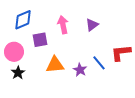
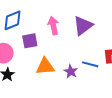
purple triangle: (92, 25) -> (83, 26), size x1.5
blue line: (99, 63) -> (90, 64), turned -35

